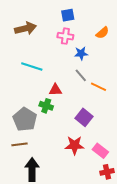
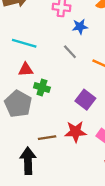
gray line: (81, 75) -> (70, 52), moved
red triangle: (55, 90) -> (26, 69), moved
brown line: (19, 144) -> (47, 138), moved

